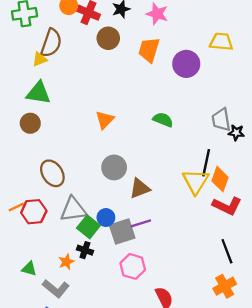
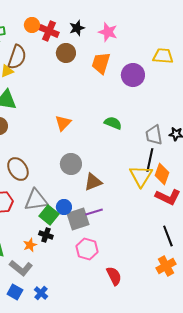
gray trapezoid: (221, 120) -> (154, 135), moved

